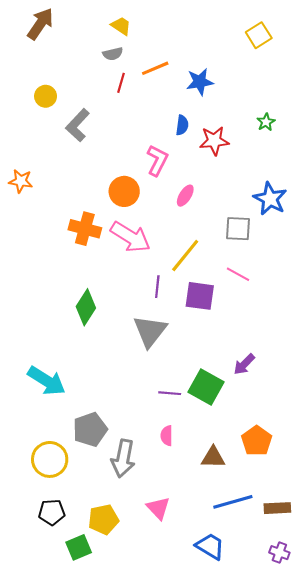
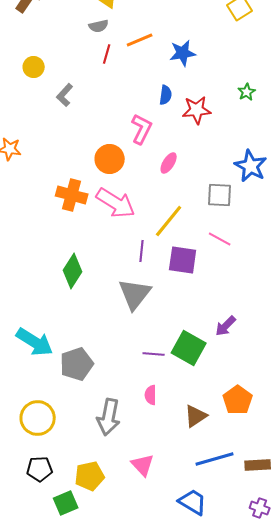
gray L-shape: (78, 125) -> (65, 95), size x0.7
gray pentagon: (90, 429) -> (77, 364), moved
brown triangle: (213, 457) -> (196, 416), turned -35

